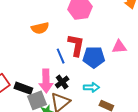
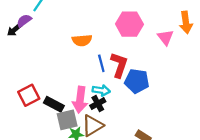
pink triangle: (119, 47) -> (165, 37), moved, turned 49
blue line: (61, 56) -> (101, 63), moved
cyan arrow: (91, 87) -> (101, 90), moved

